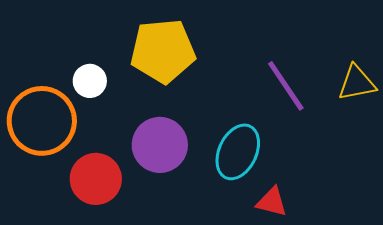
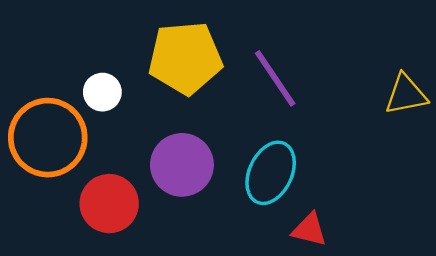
purple line: (286, 86) -> (275, 78), moved

